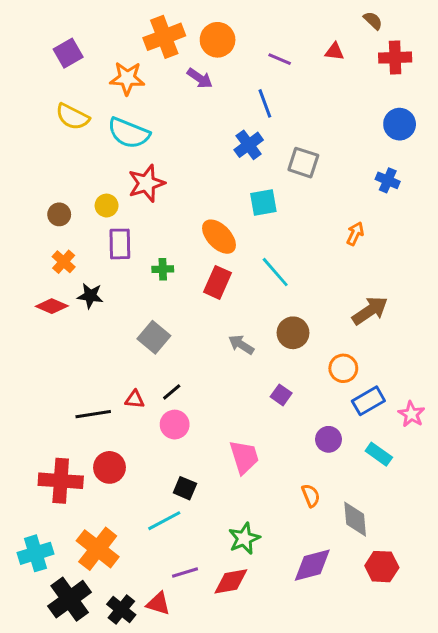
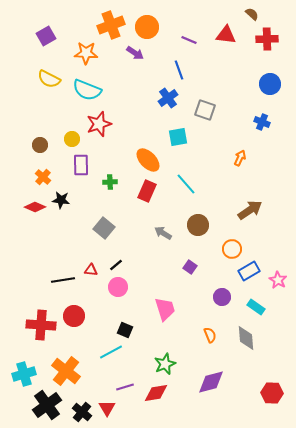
red triangle: (334, 52) -> (226, 35), size x1.5
gray diamond: (355, 519) -> (246, 338), moved
red hexagon: (382, 567) -> (272, 393), moved
red triangle: (158, 604) -> (107, 408), turned 42

